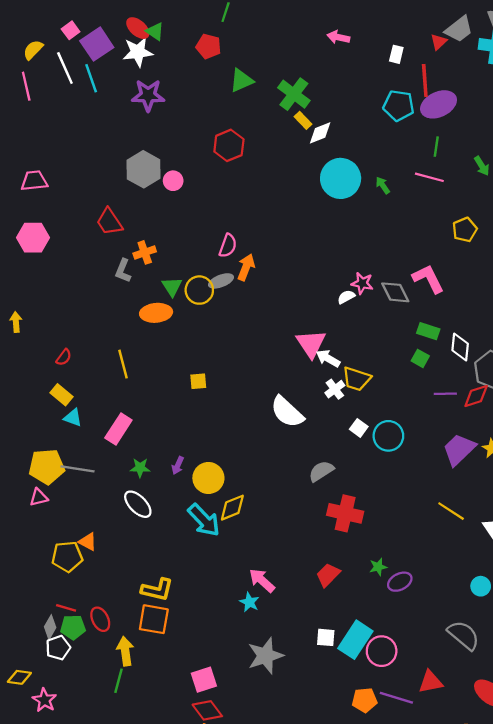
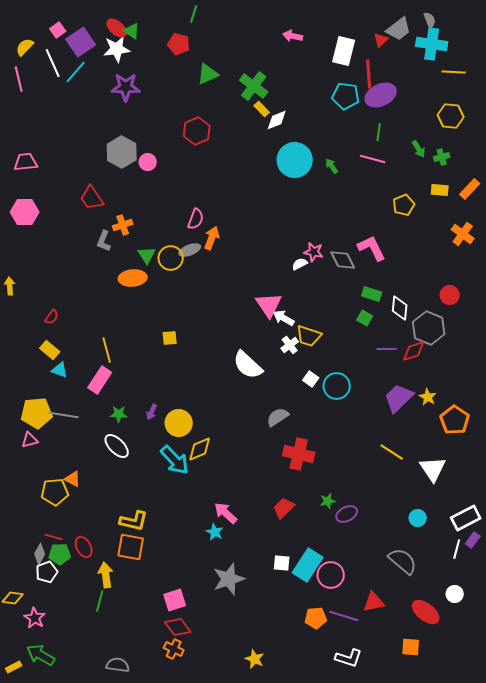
white rectangle: (396, 54) -> (344, 51), size x1.8
cyan line: (91, 78) -> (76, 72), turned 60
yellow line: (123, 364) -> (107, 350), moved

